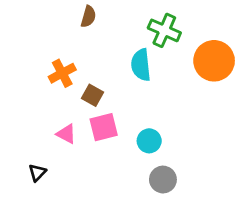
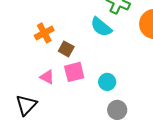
cyan semicircle: (141, 65) -> (101, 27), turned -45
black triangle: (37, 173) -> (26, 105), size x1.6

